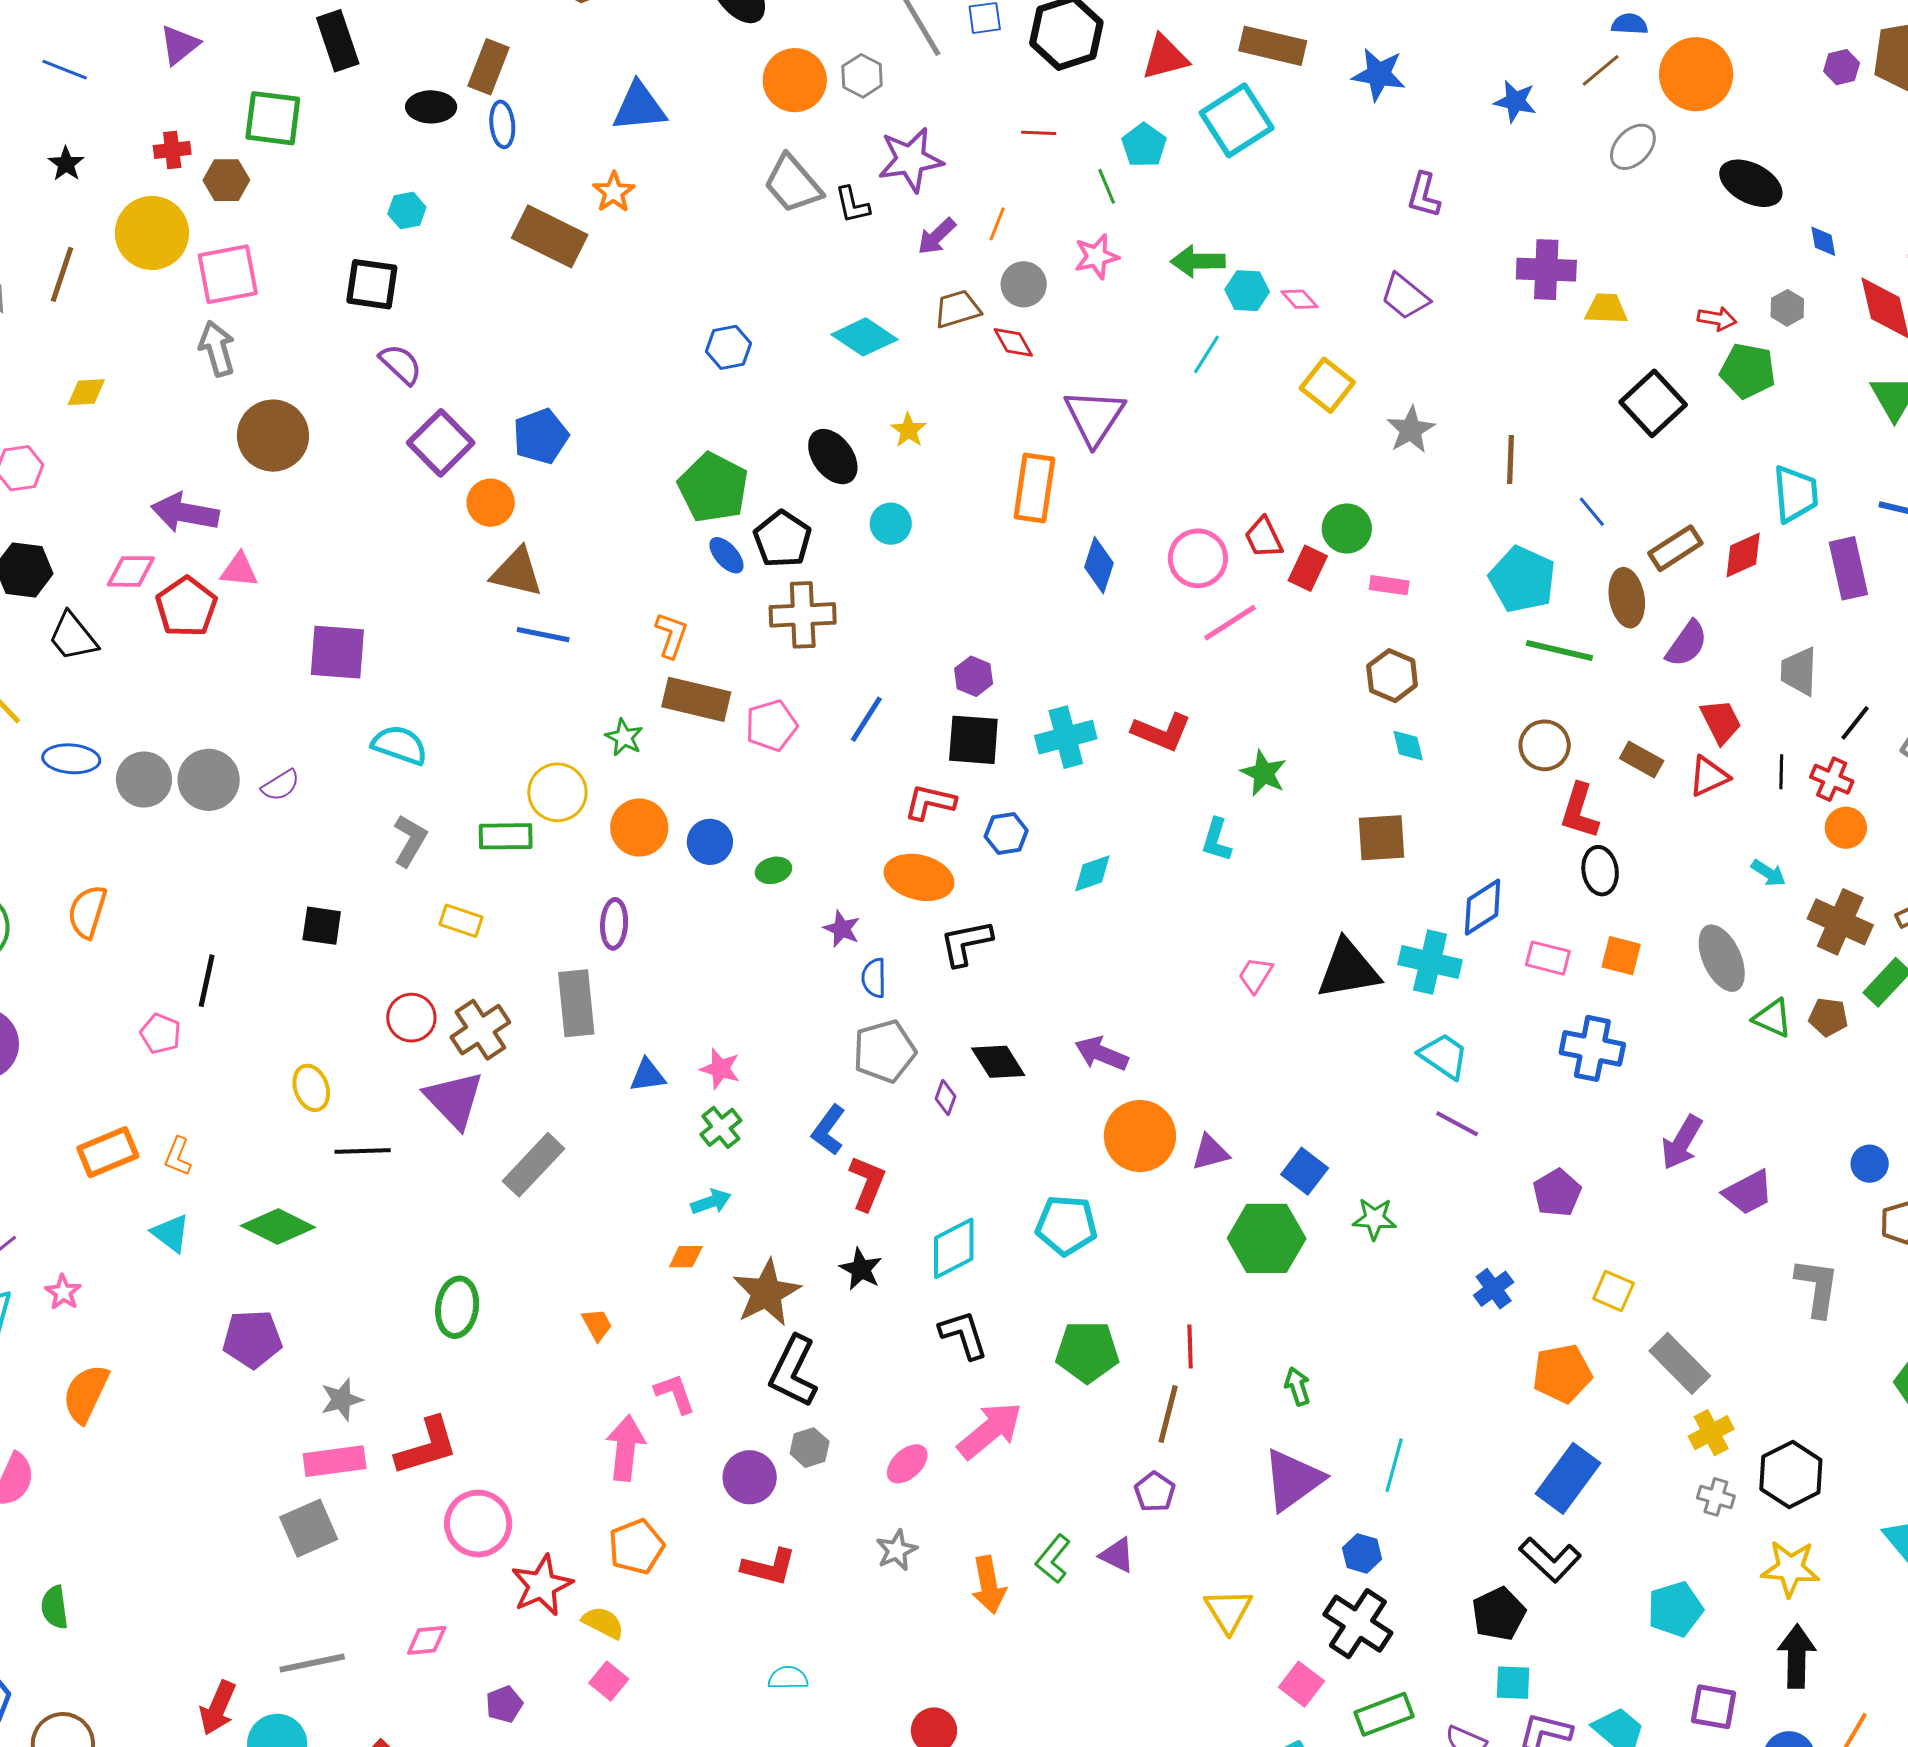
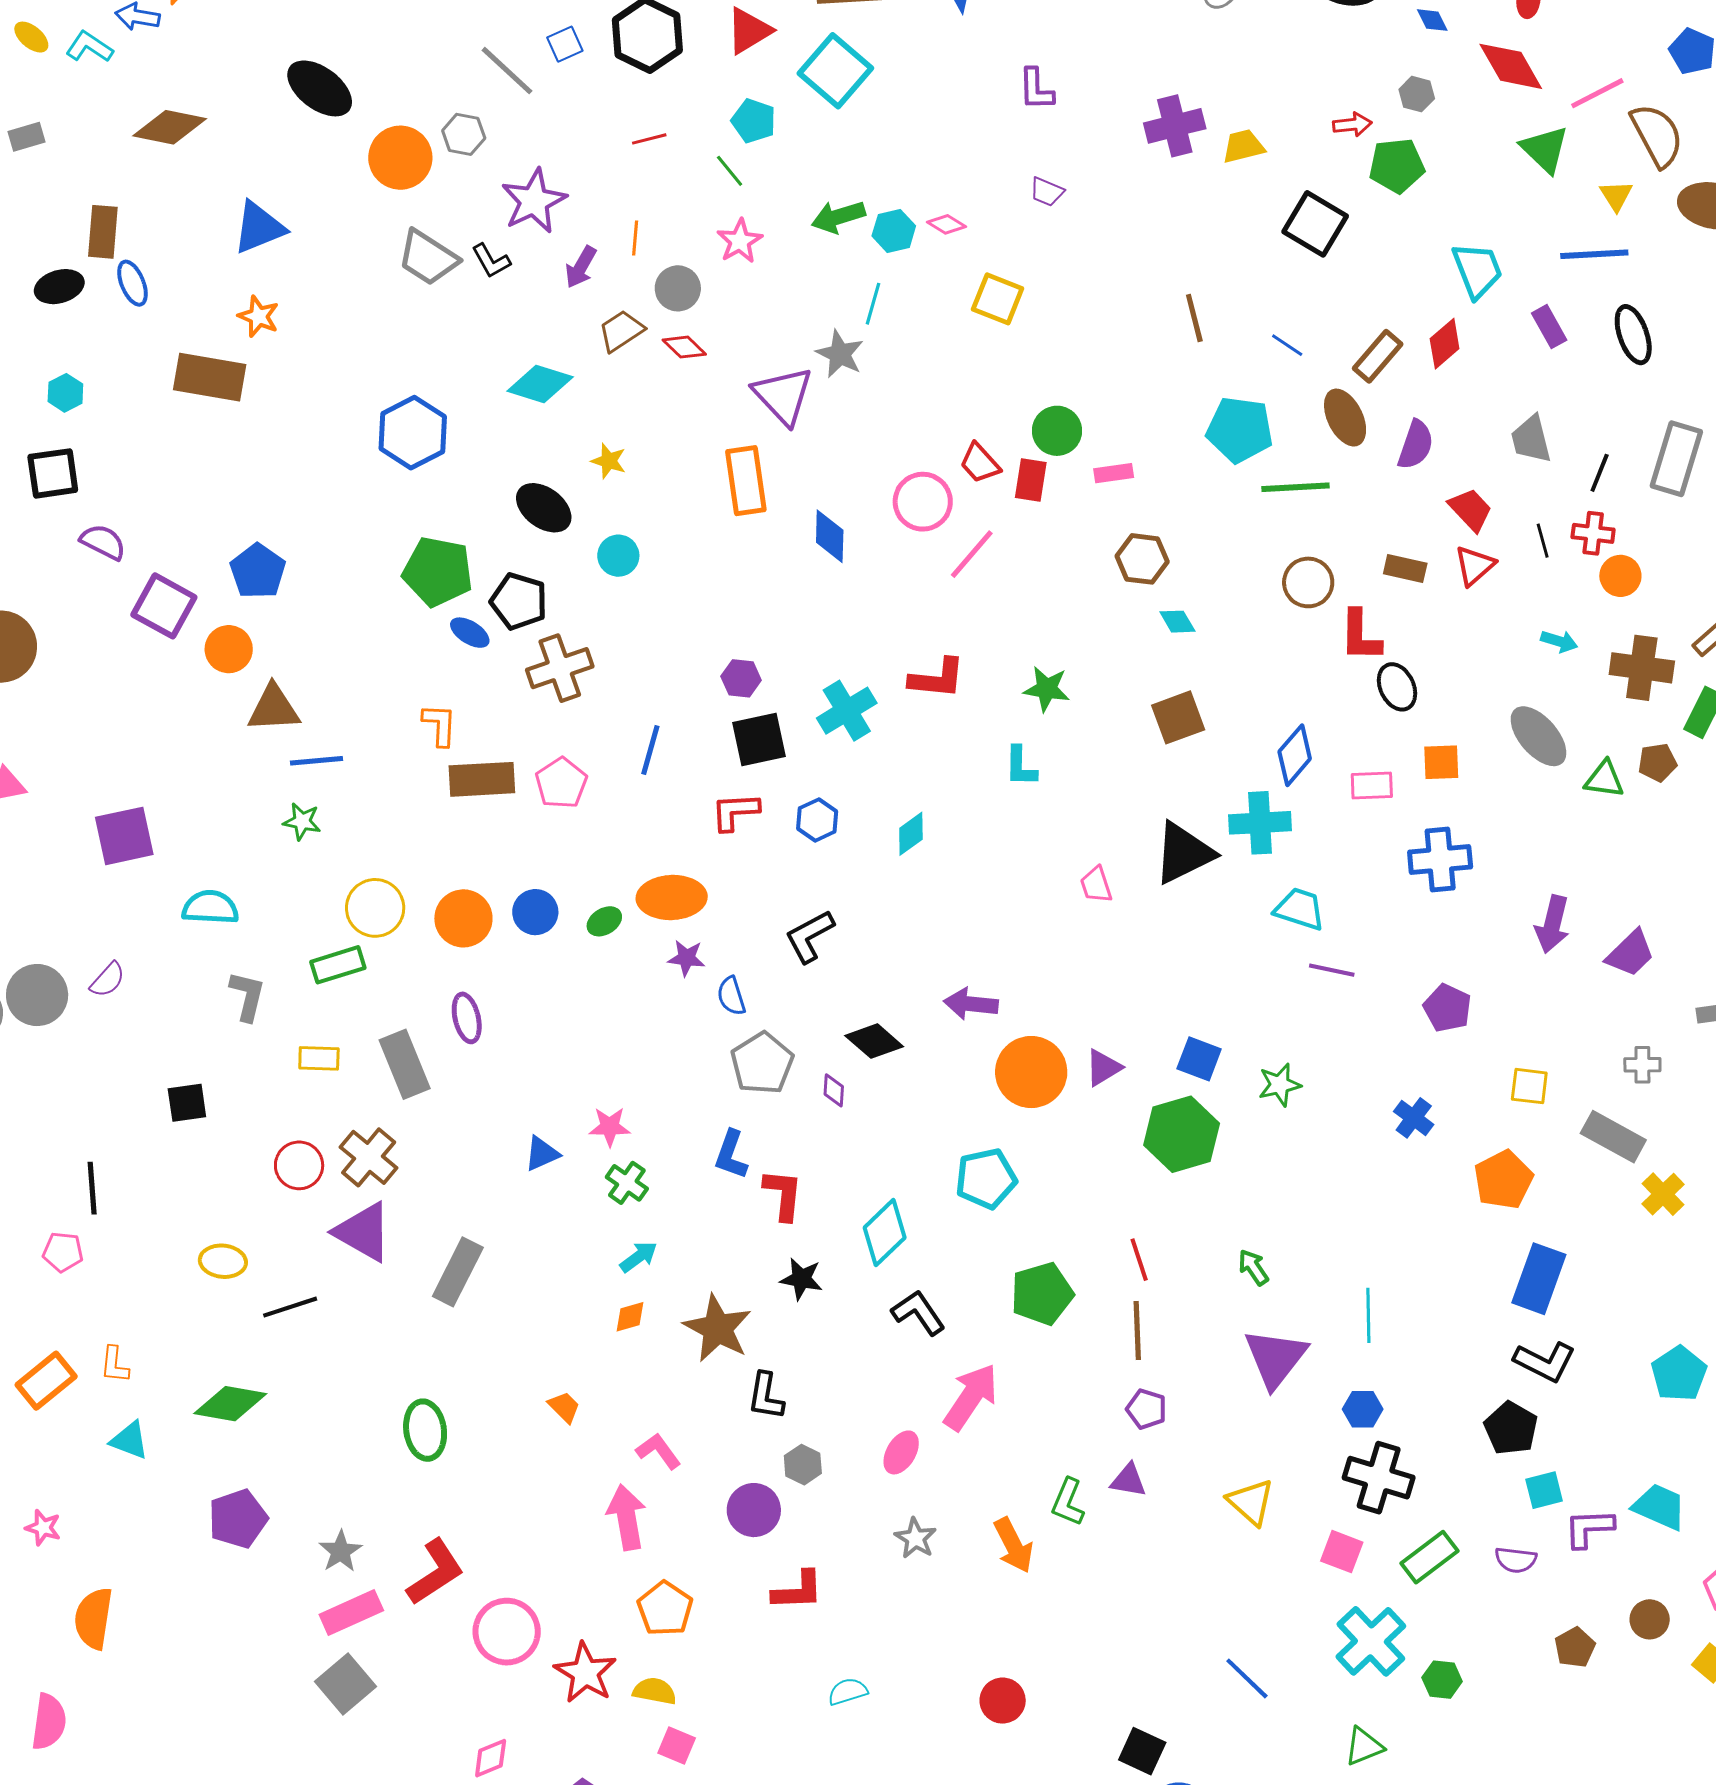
purple trapezoid: (1405, 296) -> (1047, 192), size x0.7
blue hexagon: (728, 347) -> (413, 433), size x1.6
gray star: (1411, 430) -> (840, 354), moved
purple rectangle: (1848, 568) -> (1549, 327), size x0.7
green star: (624, 737) -> (302, 821), moved
orange ellipse: (919, 877) -> (672, 898), moved
pink trapezoid: (1255, 975) -> (1096, 885), turned -33
gray rectangle: (576, 1003) -> (405, 1064), moved
yellow ellipse: (311, 1088) -> (223, 1261), turned -48
black L-shape: (793, 1371) -> (766, 1396), size x0.7
gray cross: (1716, 1497) -> (1642, 1065), moved

